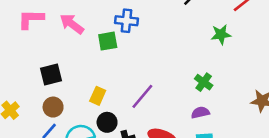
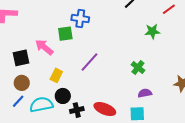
pink arrow: (72, 24) -> (44, 47), moved
purple line: (142, 96) -> (89, 62), moved
purple semicircle: (200, 113) -> (145, 93), moved

